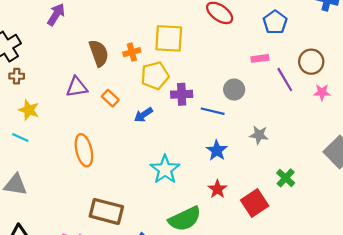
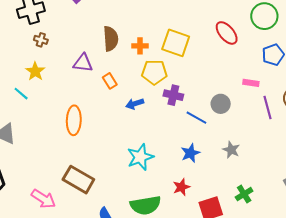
brown cross: (17, 76) -> (41, 40), moved

